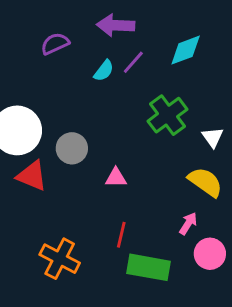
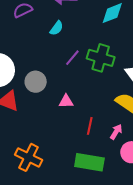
purple line: (133, 62) -> (72, 58), moved
green cross: (168, 115) -> (101, 58), turned -36
red line: (121, 235) -> (90, 126), moved

